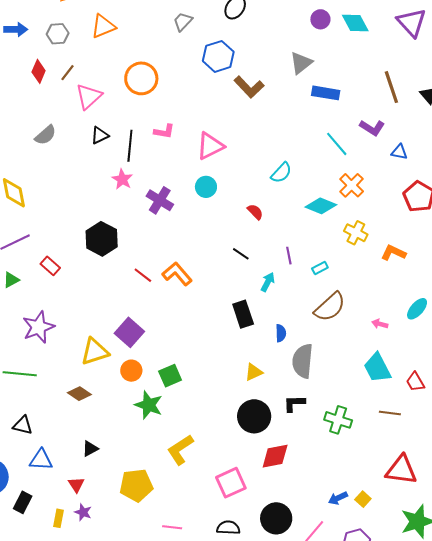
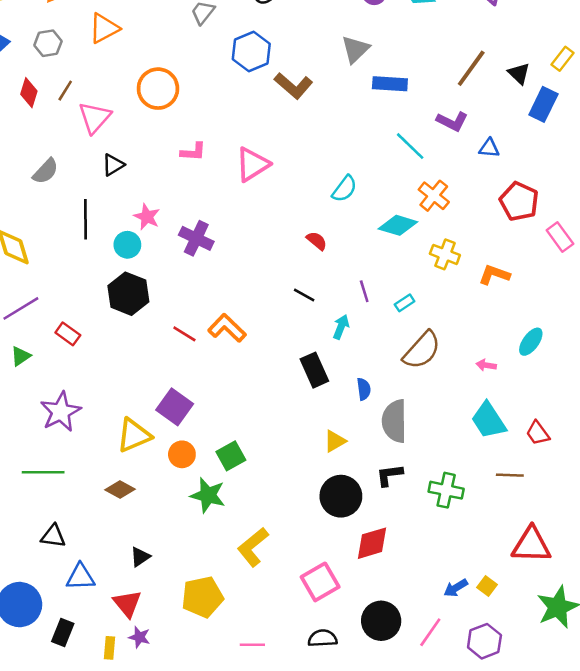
brown line: (391, 87) -> (471, 68), turned 60
black line: (130, 146) -> (85, 219), moved
cyan circle: (206, 187) -> (127, 245), moved
red triangle: (76, 485) -> (127, 604), size x1.4

